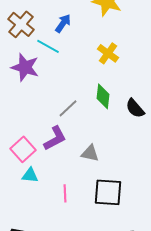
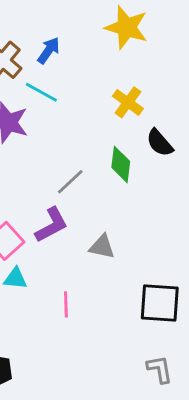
blue arrow: (63, 23) -> (49, 50), moved
black semicircle: (135, 108) -> (160, 143), moved
black square: (108, 192) -> (160, 303), moved

